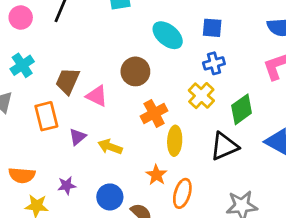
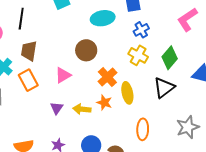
cyan ellipse: (168, 35) -> (103, 18), turned -35
brown trapezoid: (68, 81) -> (29, 51), moved
pink triangle: (97, 96) -> (63, 75), turned -42
orange rectangle: (46, 116) -> (28, 80), moved
orange star: (156, 175) -> (104, 103), moved

